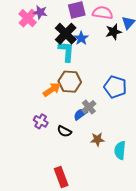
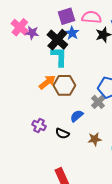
purple star: (40, 12) -> (32, 33), moved
blue star: (81, 38) -> (72, 33), moved
orange arrow: (52, 89) -> (47, 82), moved
gray cross: (89, 107) -> (98, 102), moved

